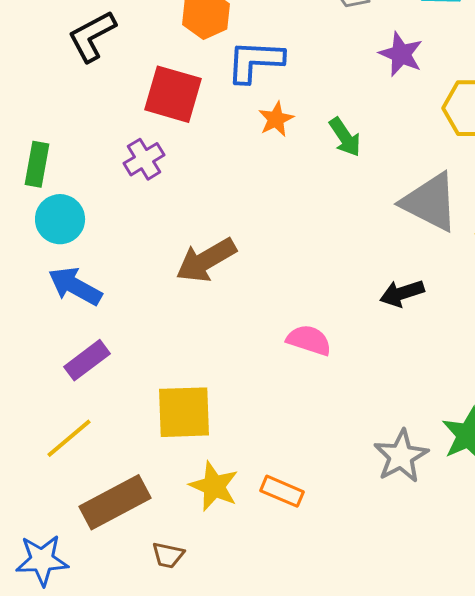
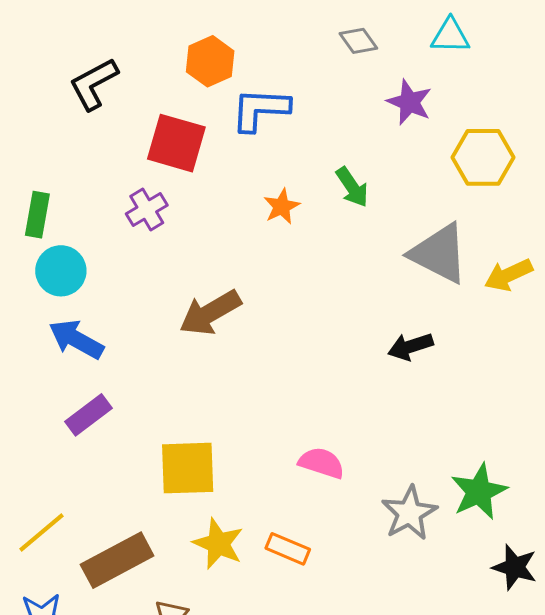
orange star: (276, 119) -> (282, 206), moved
pink semicircle: (309, 340) -> (321, 463), moved
yellow line: (69, 438) -> (41, 532), moved

